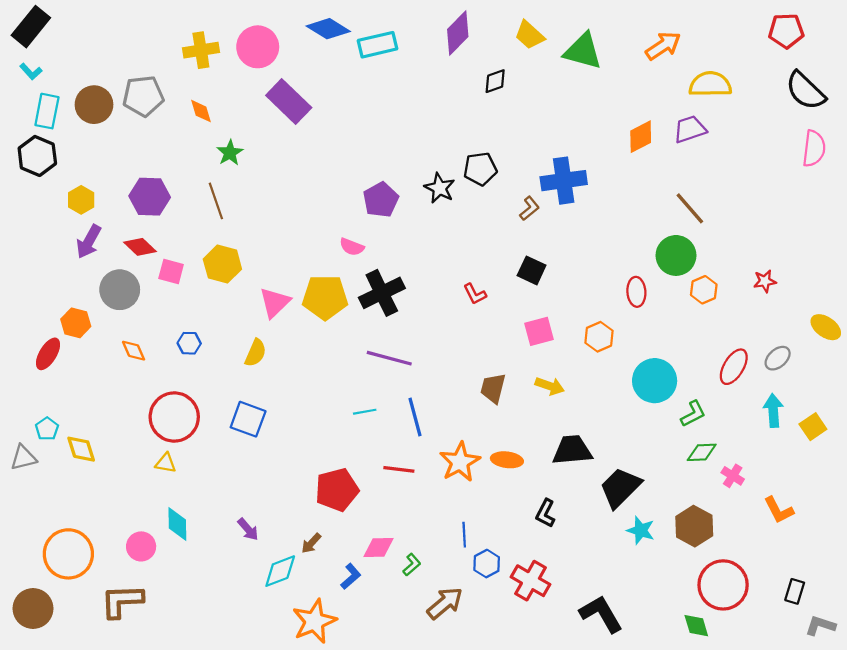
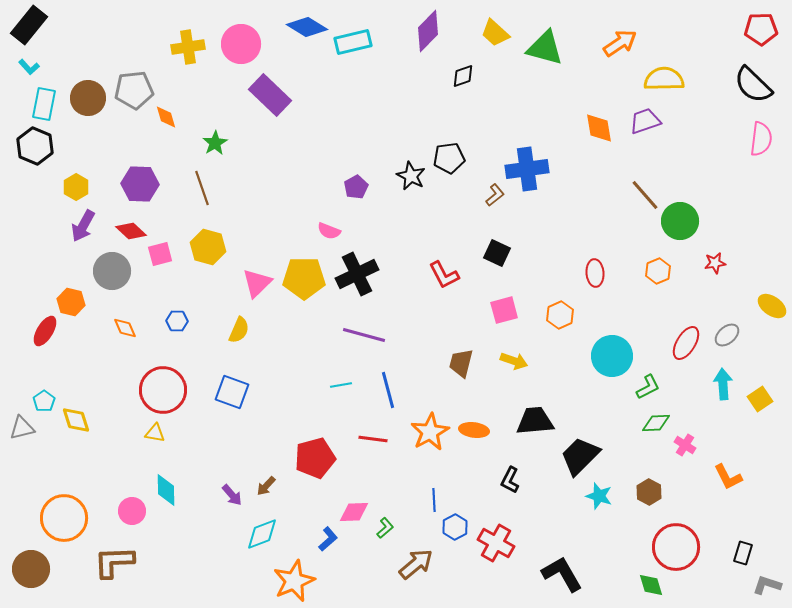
red pentagon: (786, 31) -> (761, 29), moved
orange diamond: (201, 111) -> (166, 117), moved
orange diamond: (641, 137) -> (599, 128), turned -72
purple pentagon: (381, 200) -> (356, 187), size x0.7
green circle: (676, 255) -> (680, 221), moved
pink square: (171, 272) -> (160, 254), turned -30
red L-shape: (475, 294) -> (444, 275), size x1.4
brown hexagon: (694, 526) -> (649, 492), size x0.7
brown arrow: (311, 543) -> (266, 486), moved

